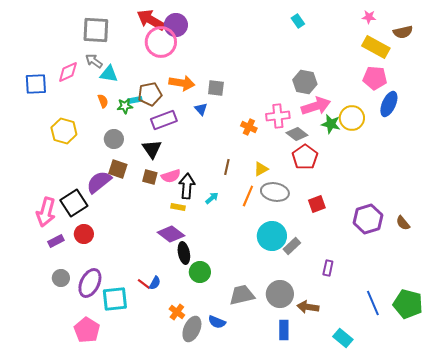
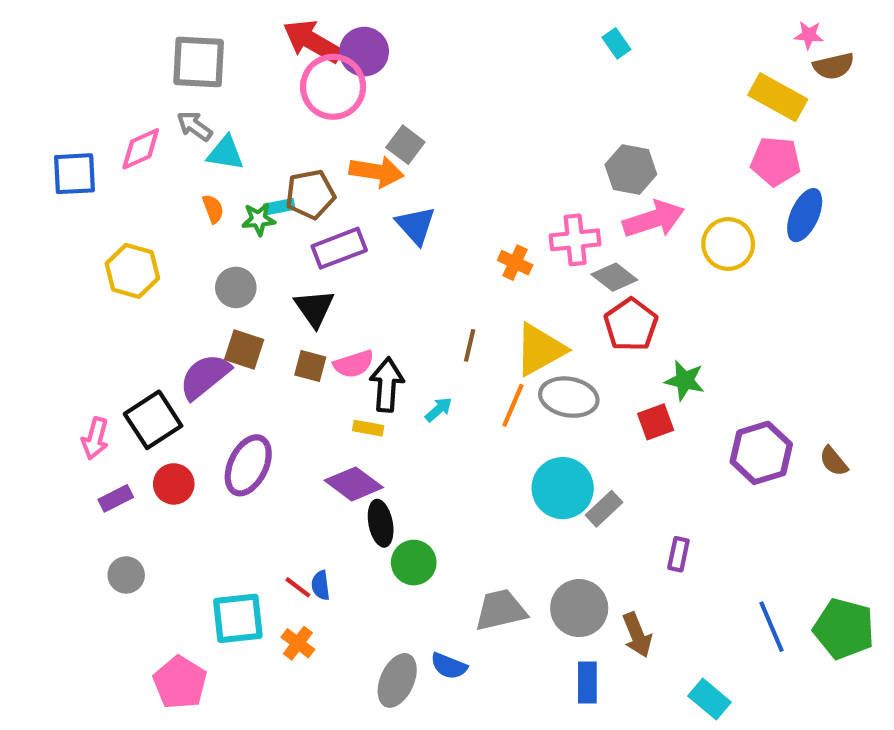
pink star: (369, 17) -> (809, 35), moved
gray square: (216, 88) -> (405, 145), moved, turned 30
blue triangle: (201, 109) -> (416, 225), size x1.5
green star: (331, 124) -> (685, 381), moved
yellow triangle: (261, 169) -> (540, 349), size x1.8
pink arrow: (46, 212) -> (95, 438), size x0.7
purple ellipse: (90, 283) -> (248, 465), moved
blue semicircle: (155, 283) -> (321, 585), turned 144
brown arrow: (308, 307) -> (637, 635), turned -120
orange cross: (177, 312) -> (298, 643), moved

